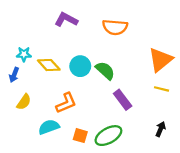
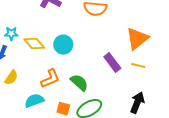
green semicircle: (105, 70) -> (79, 83), moved
purple rectangle: (123, 100) -> (112, 63), moved
black arrow: (161, 129) -> (137, 103), size x1.5

